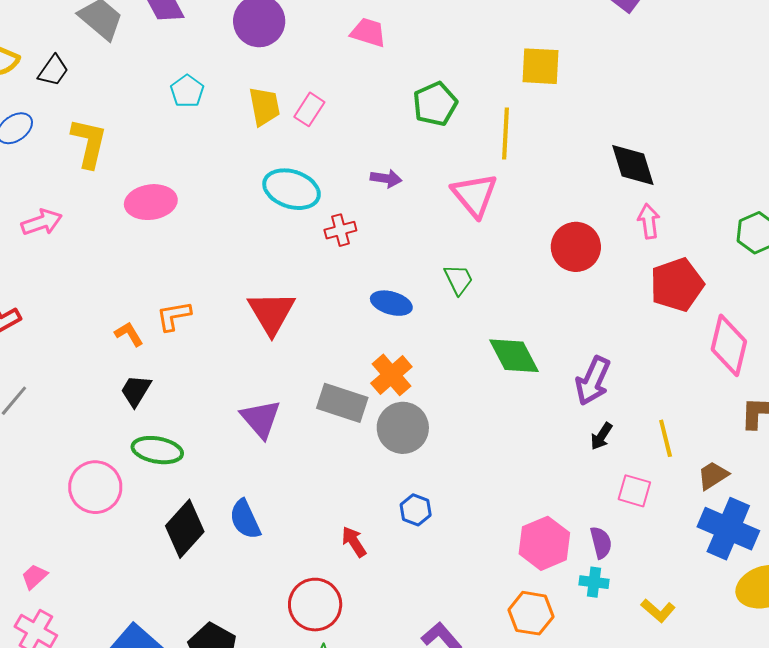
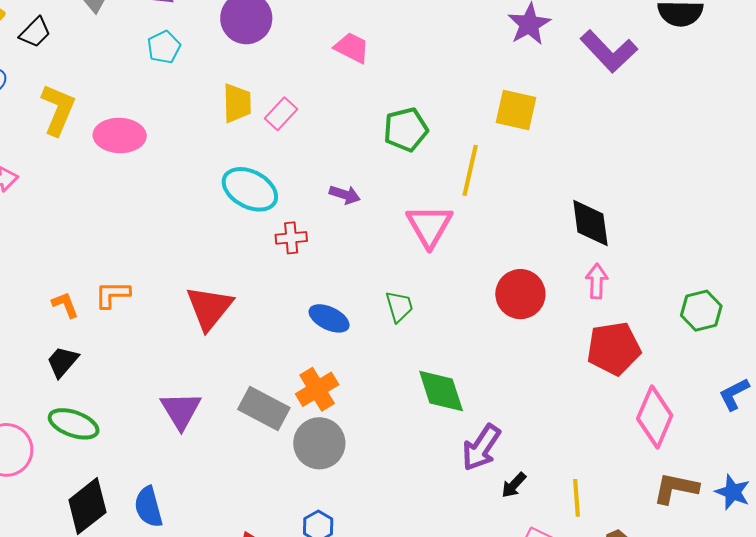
cyan pentagon: (187, 91) -> (164, 47), moved
pink ellipse: (151, 202) -> (120, 135), moved
purple arrow: (593, 381) -> (481, 448), moved

